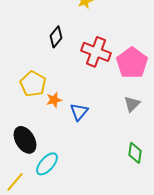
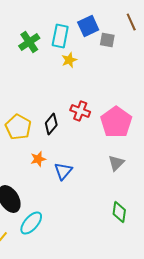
black diamond: (56, 37) -> (51, 124), moved
red cross: (96, 52) -> (80, 111), size x0.7
yellow pentagon: (33, 84) -> (18, 127), moved

